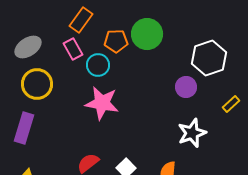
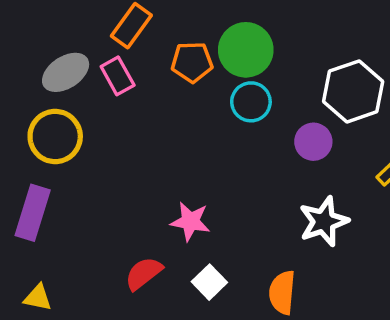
gray ellipse: (28, 47) -> (66, 72), moved
cyan circle: (98, 65) -> (251, 102), moved
pink star: (102, 103) -> (190, 221), moved, size x0.7

